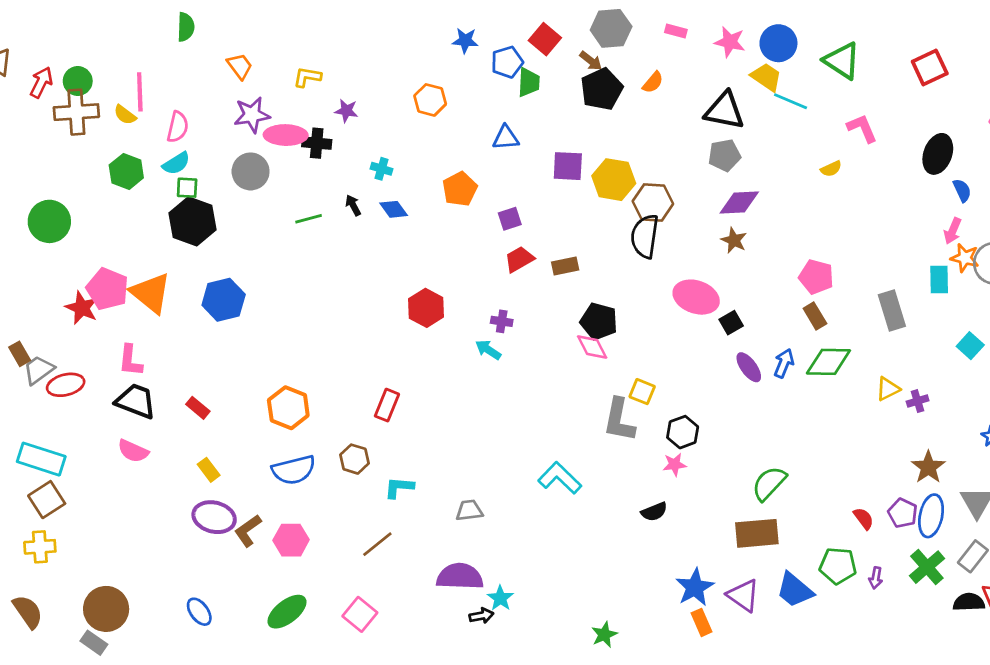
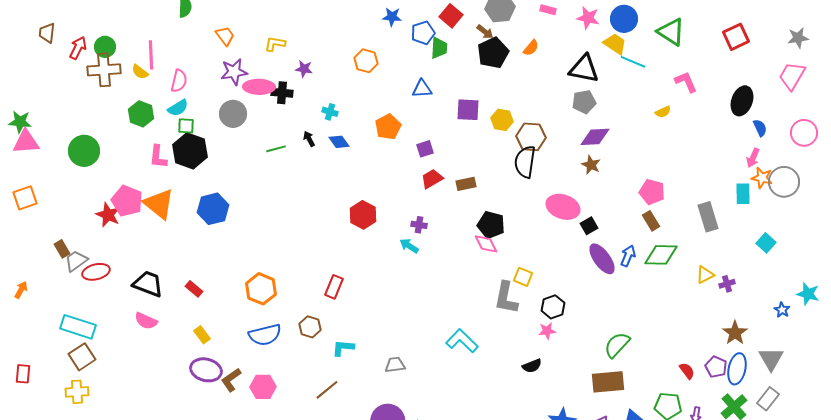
yellow hexagon: (614, 180) -> (502, 120), size x0.7
pink L-shape: (130, 361) -> (158, 157), moved
purple ellipse: (749, 367) -> (602, 259), size x1.4

